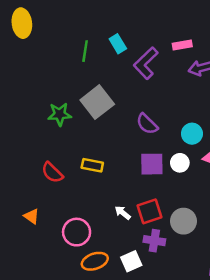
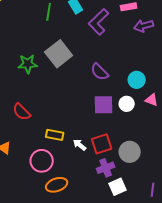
yellow rectangle: (92, 165) -> (55, 135), moved
purple cross: (154, 241) -> (106, 168), turned -30
white square: (131, 261) -> (118, 187), moved

